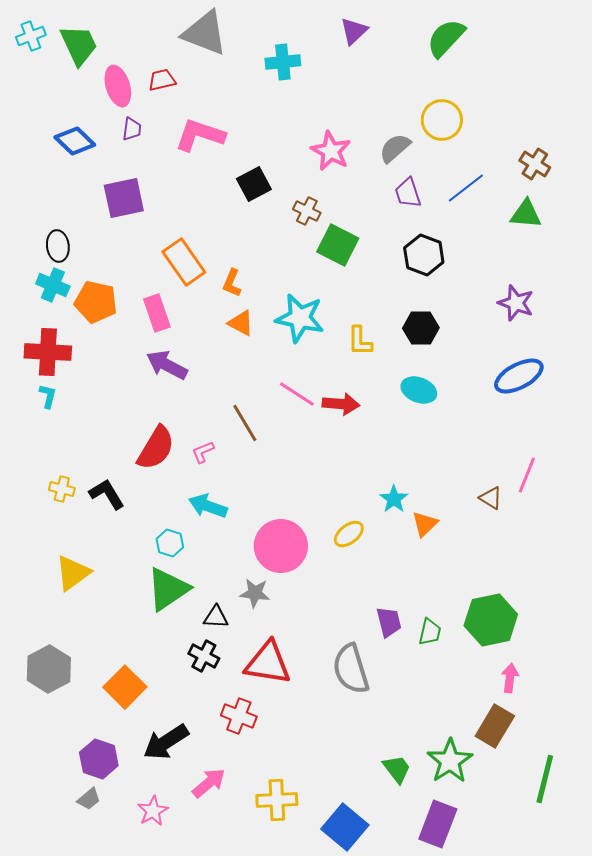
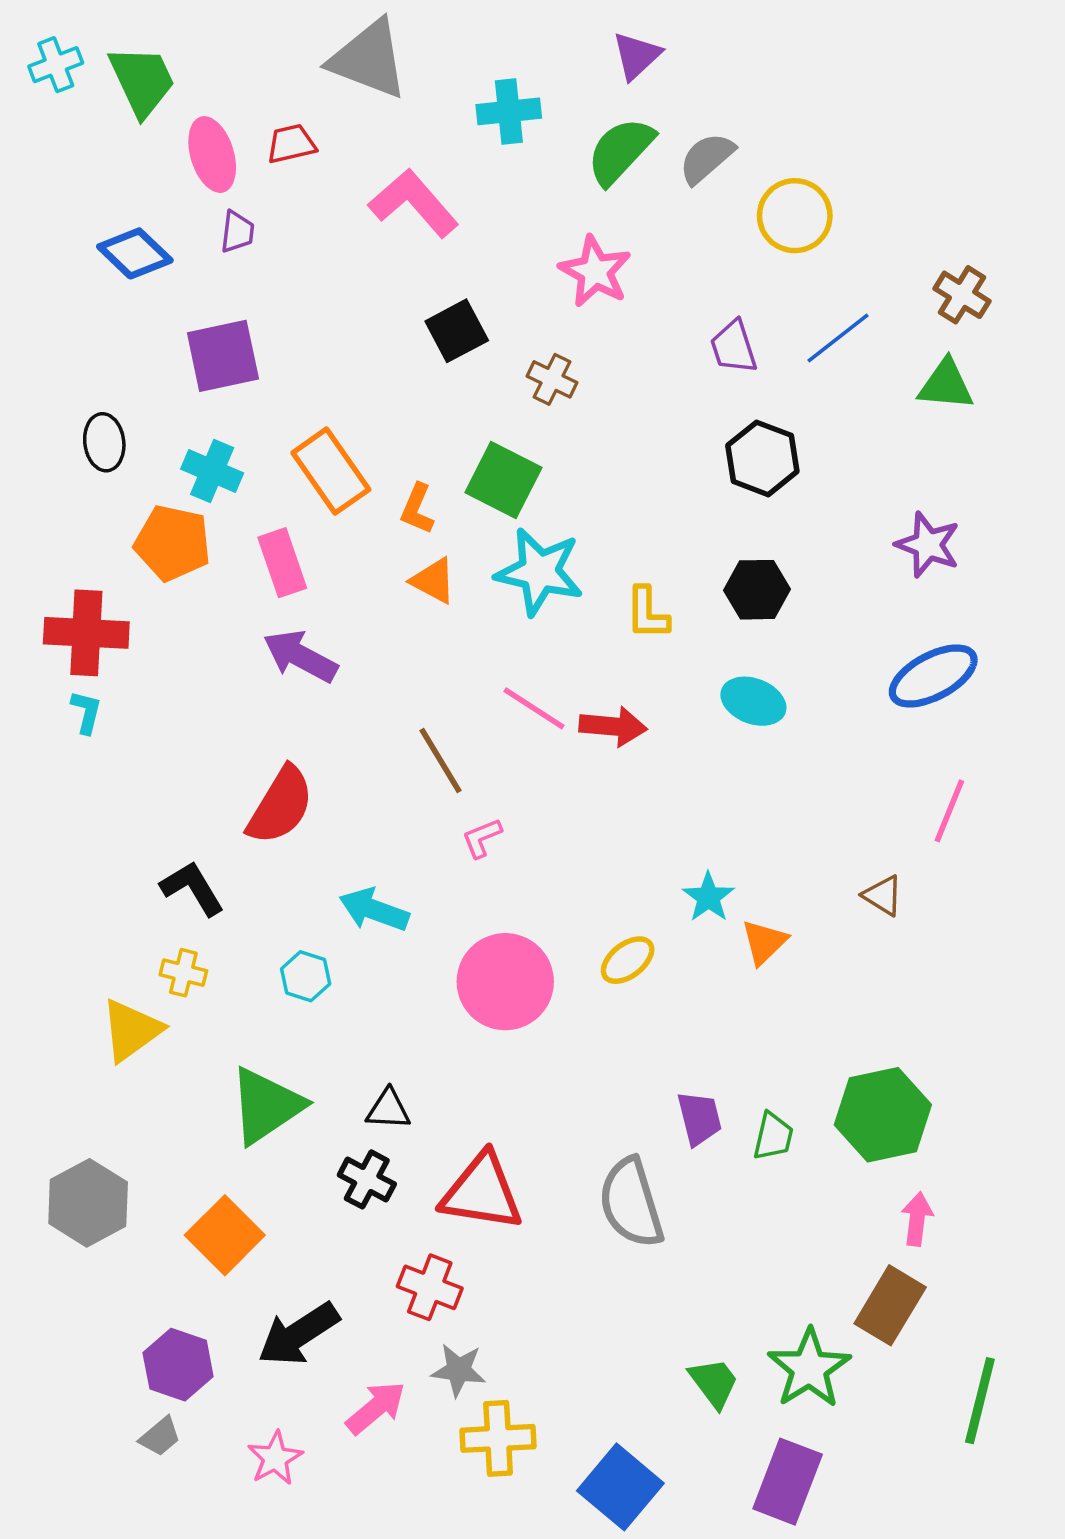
green semicircle: (446, 38) -> (620, 151), moved
pink L-shape: (200, 135) -> (414, 203), moved, turned 30
gray semicircle: (395, 148) -> (707, 158), moved
green square: (338, 245) -> (503, 480), moved
cyan cross: (53, 285) -> (212, 471), moved
pink L-shape: (203, 452) -> (482, 838), moved
pink line: (527, 475) -> (949, 811), moved
yellow cross: (62, 489) -> (183, 973), moved
green triangle: (168, 589) -> (266, 1106), moved
gray star: (255, 593) -> (459, 1370), moved

